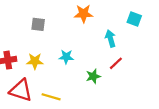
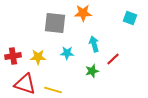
gray square: (38, 24) -> (55, 23), moved, size x1.6
cyan arrow: (110, 38) -> (94, 44), moved

